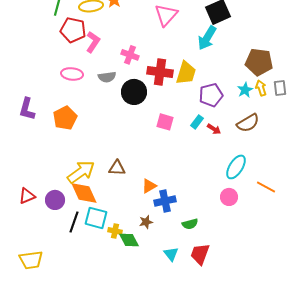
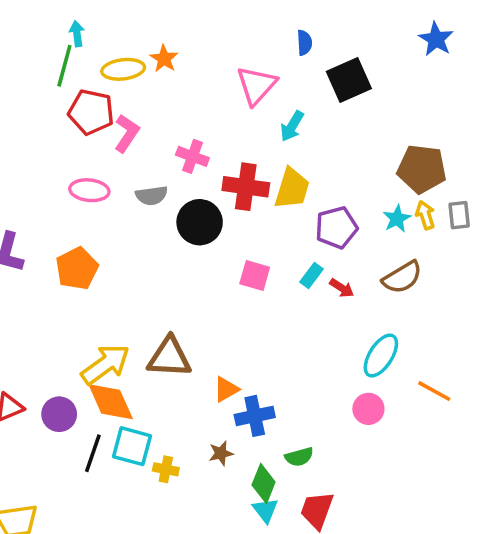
cyan arrow: (207, 38) -> (292, 126), moved, size x0.7
brown triangle: (117, 168) -> (169, 357), size x1.5
green diamond: (129, 240) -> (264, 484), moved, turned 50

